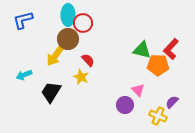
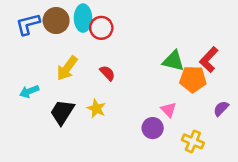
brown circle: (68, 39) -> (56, 21), moved
yellow star: (81, 77) -> (96, 108), moved
purple semicircle: (172, 102) -> (221, 108), moved

